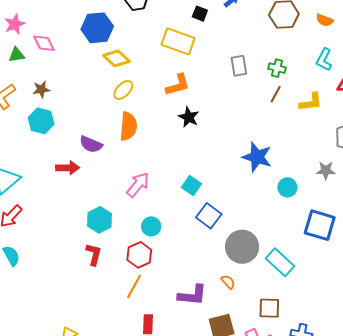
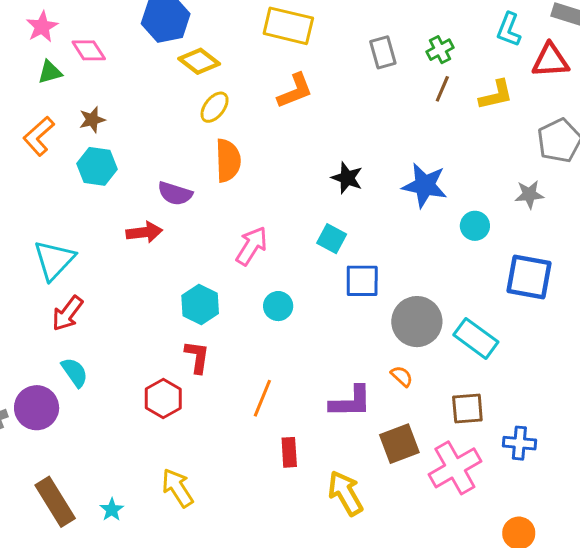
green cross: (277, 68) -> (440, 50), turned -36
black star: (189, 117) -> (347, 178), moved
blue square: (209, 216) -> (362, 281), turned -30
red hexagon: (139, 255) -> (163, 398), moved

